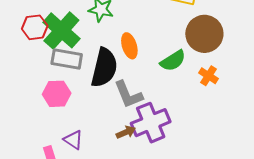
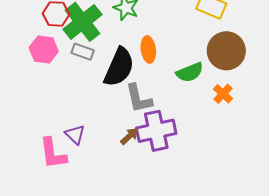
gray rectangle: (67, 59) -> (83, 52), size x0.7
pink hexagon: (57, 94) -> (44, 49), moved
brown arrow: (126, 132) -> (129, 136), turned -30

